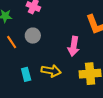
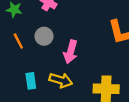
pink arrow: (74, 46) -> (71, 52), moved

